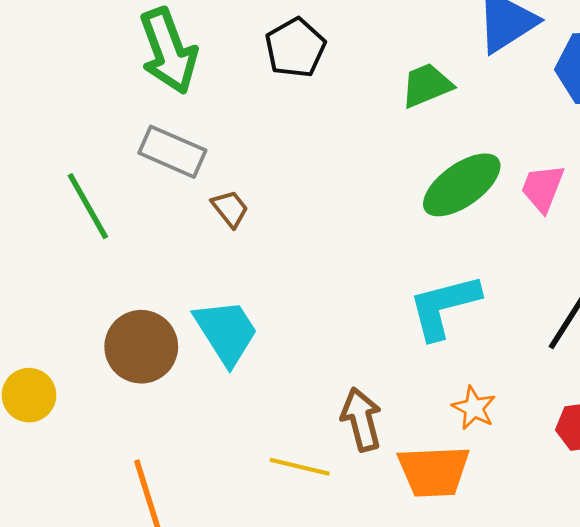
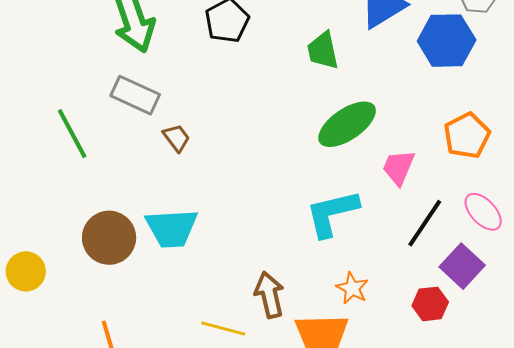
green trapezoid: (427, 85) -> (323, 50), turned -81
pink trapezoid: (543, 188) -> (399, 167), moved
cyan trapezoid: (226, 332) -> (172, 228), turned 118

